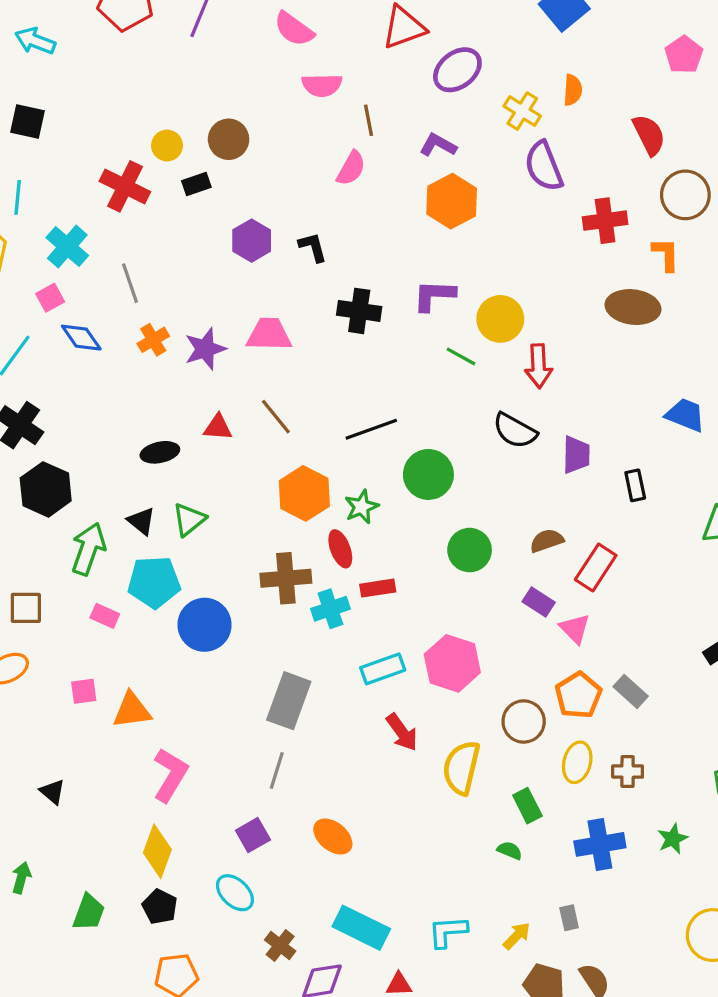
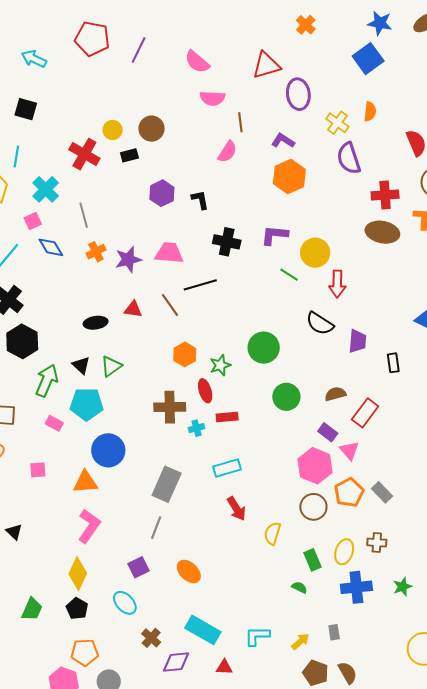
purple ellipse: (457, 70) -> (298, 94), turned -64
brown ellipse: (633, 307) -> (382, 232), moved
black line: (371, 429) -> (200, 285), moved
orange hexagon: (304, 493) -> (185, 354), size x0.7
cyan cross: (330, 609) -> (197, 428), size x0.7
blue circle: (205, 625) -> (108, 450), moved
pink hexagon: (452, 663) -> (315, 466), moved
orange triangle: (132, 710) -> (85, 482), moved
yellow ellipse: (577, 762) -> (344, 552), moved
yellow semicircle: (461, 768) -> (272, 533), size x0.7

